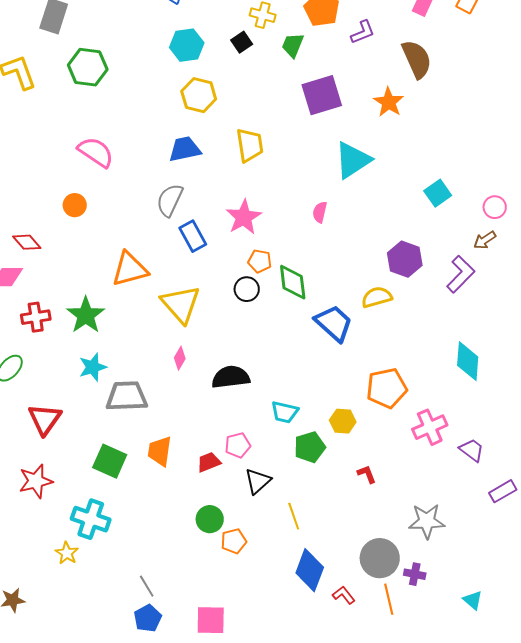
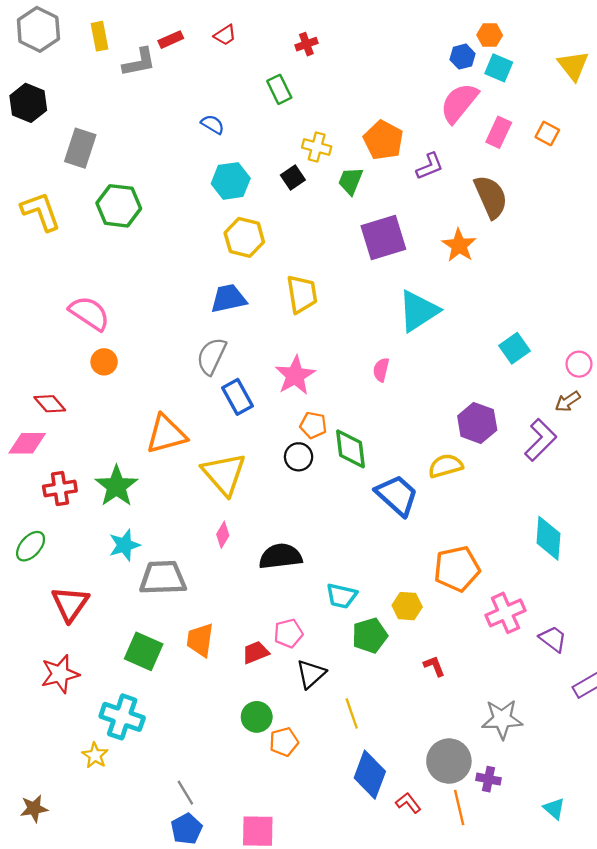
pink semicircle: (96, 152) -> (89, 313), moved

